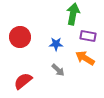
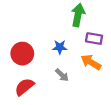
red circle: (20, 37) -> (22, 54), moved

